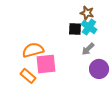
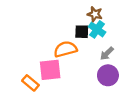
gray arrow: (88, 49) -> (107, 53), moved
orange semicircle: (33, 50) -> (65, 49), moved

